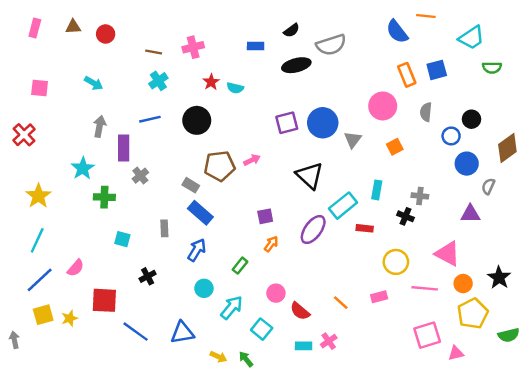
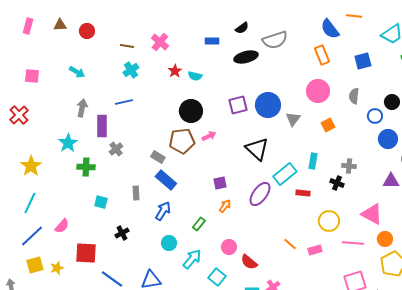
pink cross: (193, 47) -> (160, 42), turned -36
orange rectangle: (407, 75) -> (322, 55), moved
black circle: (197, 120) -> (191, 111), moved
orange line: (341, 303) -> (290, 244), moved

